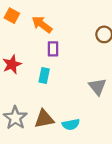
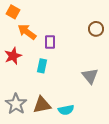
orange arrow: (42, 24) -> (27, 32), moved

